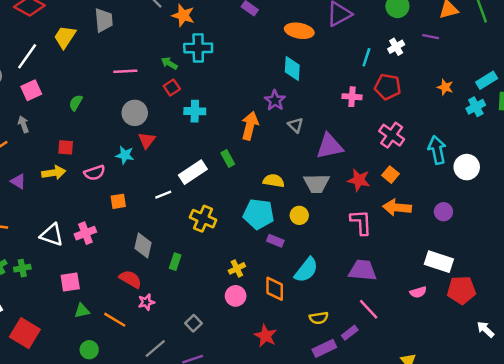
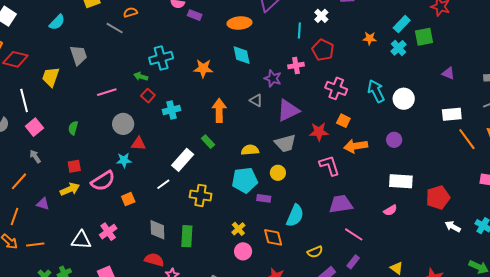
orange star: (183, 15) -> (203, 68), moved
white line: (27, 56) -> (24, 100), turned -35
red pentagon: (388, 87) -> (323, 50), turned 30
purple star: (275, 100) -> (273, 78), moved
red triangle: (147, 140) -> (138, 144), turned -49
pink semicircle: (95, 173) -> (103, 181), size x1.4
green rectangle: (175, 262) -> (187, 236), size x1.5
red pentagon: (461, 290) -> (438, 198), moved
purple rectangle: (350, 333) -> (353, 262), moved

